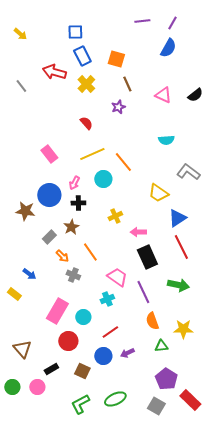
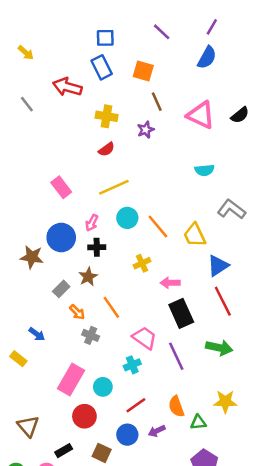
purple line: (142, 21) -> (162, 32), moved, turned 49
blue square: (75, 32) -> (105, 38), moved
yellow arrow: (20, 34) -> (26, 53), moved
yellow cross: (86, 84) -> (107, 116), moved, turned -36
pink triangle: (163, 95) -> (201, 115), size x1.4
red semicircle: (86, 123) -> (107, 149), turned 96
orange line: (123, 162) -> (158, 226), moved
yellow trapezoid: (158, 193) -> (195, 235), turned 30
orange semicircle: (152, 321) -> (176, 406), moved

